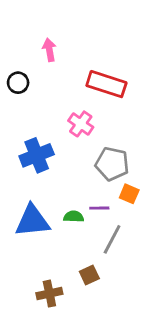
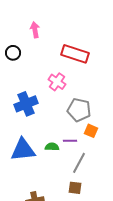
brown square: (89, 275) -> (75, 188), moved, turned 32

